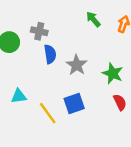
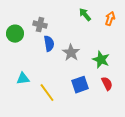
blue square: (74, 103) -> (80, 85), moved

